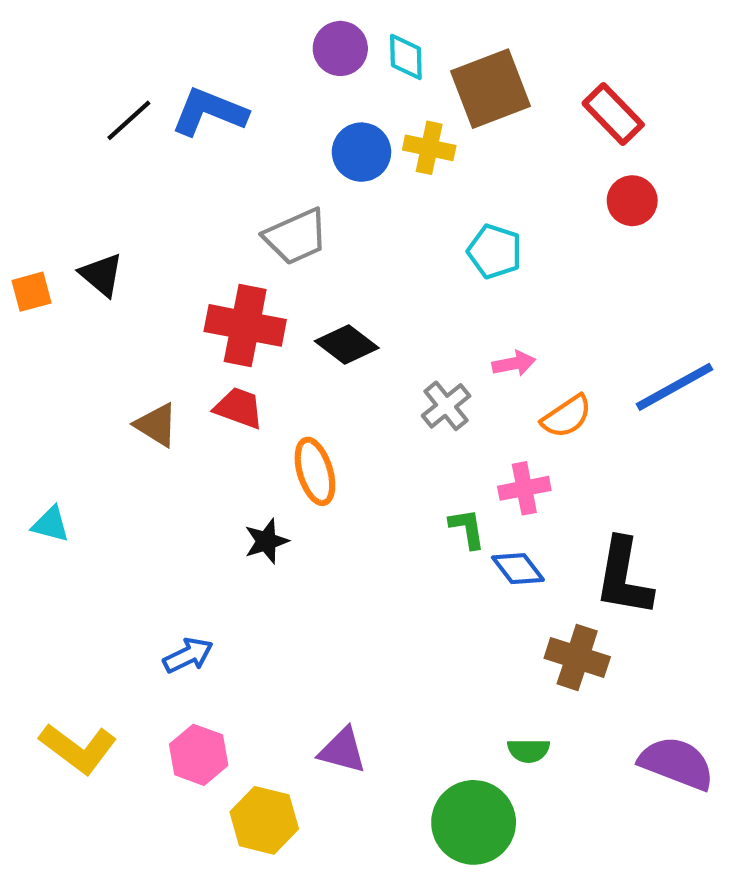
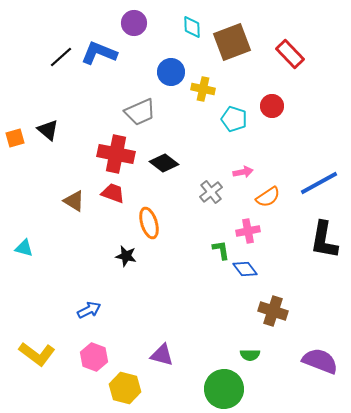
purple circle: (340, 48) -> (134, 23), moved
yellow cross: (429, 148) -> (203, 89), moved
red circle: (632, 201) -> (272, 106), moved
black star: (266, 541) -> (126, 256), turned 30
black L-shape: (624, 577) -> (324, 240), moved

